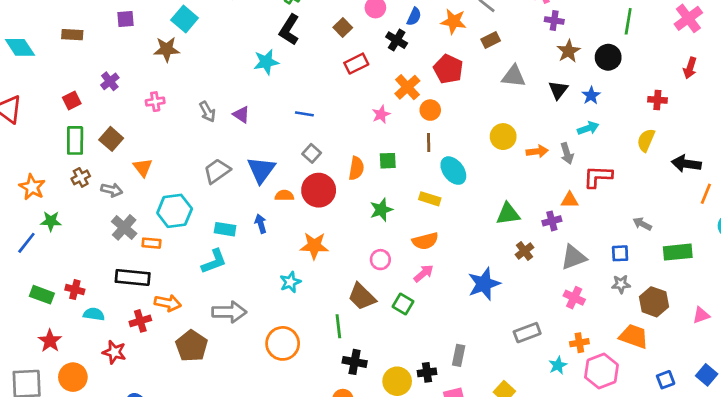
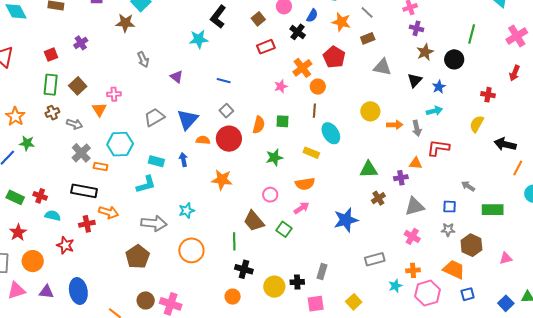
pink cross: (155, 102) -> (114, 94), moved
gray arrow: (207, 112) -> (143, 59), moved
cyan star: (290, 282) -> (187, 211), moved
brown pentagon: (192, 346) -> (138, 257), moved
blue square: (666, 380) -> (468, 294), moved

